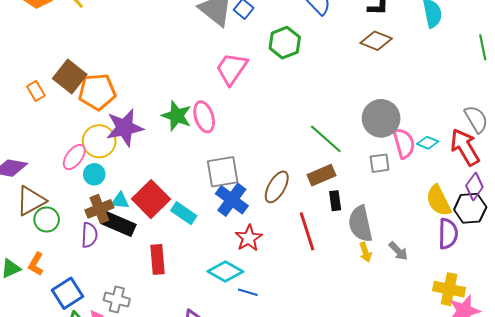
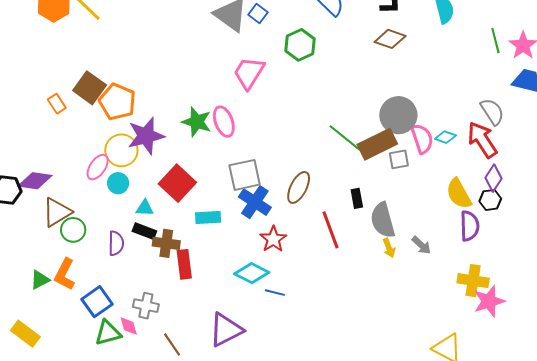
orange pentagon: (97, 92) -> (117, 102), turned 30
brown rectangle: (321, 175) -> (377, 144), moved, size x1.4
red square: (151, 199) -> (177, 183), moved
black hexagon: (470, 208) -> (490, 200), size x0.7
brown cross: (99, 209) -> (166, 243), moved, turned 32
cyan rectangle: (184, 213) -> (208, 217), turned -35
black rectangle: (119, 224) -> (144, 231), size x0.7
orange L-shape: (36, 264) -> (65, 274), size x1.4

